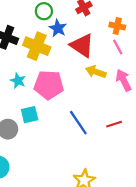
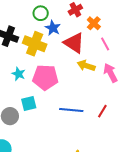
orange cross: (117, 26) -> (94, 23), moved, turned 32
blue line: (78, 123) -> (71, 110), turned -50
red line: (114, 124) -> (102, 111), turned -40

